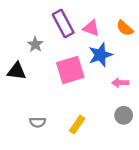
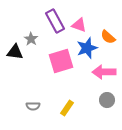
orange semicircle: (125, 28) -> (108, 37), moved
black triangle: (17, 71) -> (15, 52), moved
pink arrow: (120, 83) -> (104, 72), size x1.6

